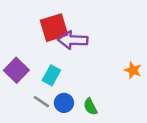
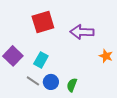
purple arrow: (73, 40) -> (82, 32), moved
green semicircle: (90, 107) -> (72, 85), turned 48

